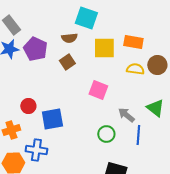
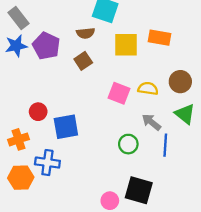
brown circle: (157, 65) -> (180, 82), moved
yellow semicircle: (135, 69) -> (148, 89), moved

